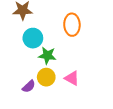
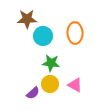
cyan circle: (33, 38) -> (43, 36), moved

